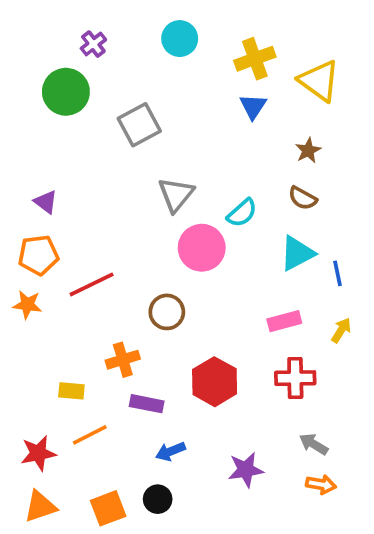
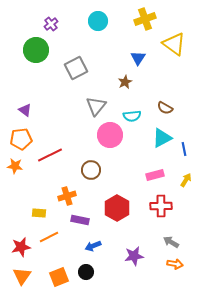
yellow cross: (255, 59) -> (145, 19), moved
brown star: (308, 150) -> (125, 82), moved
cyan semicircle: (242, 213) -> (132, 116), turned 36
orange triangle: (40, 506) -> (22, 276), turned -36

